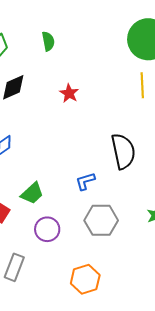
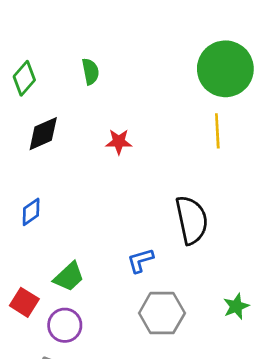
red star: (69, 93) -> (119, 142), turned -30
purple circle: (47, 229) -> (65, 325), moved

